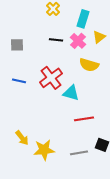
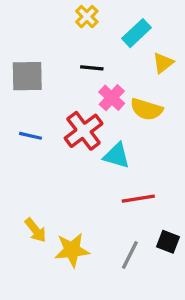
cyan rectangle: (83, 19) -> (137, 33), turned 30
pink cross: (78, 41) -> (112, 98), moved
gray square: (17, 45) -> (27, 76), size x1.5
gray line: (79, 153) -> (130, 255), turned -54

